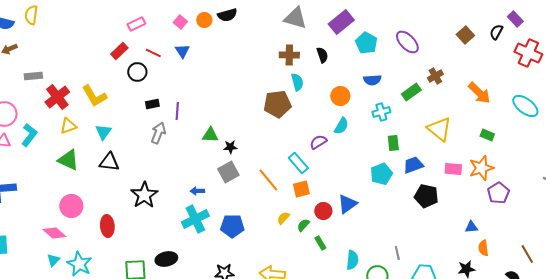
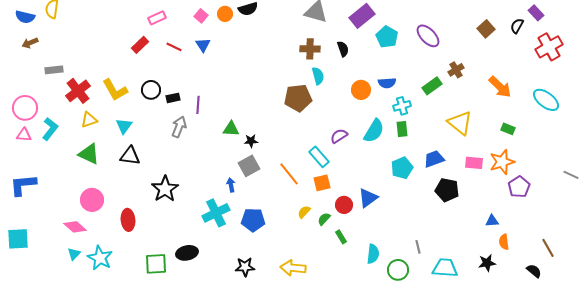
red cross: (528, 53) -> (549, 47), turned 36
black circle: (137, 72) -> (151, 90), moved
blue semicircle: (372, 80) -> (387, 83), moved
cyan semicircle: (341, 126) -> (374, 131), moved, size x1.4
green rectangle: (393, 143) -> (402, 129), moved
blue arrow: (197, 191) -> (231, 185), moved, turned 80

